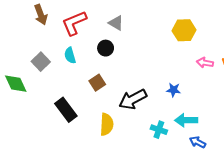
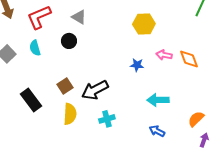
brown square: (97, 83) -> (65, 86), moved
blue star: (174, 90) -> (137, 65), moved
cyan arrow: (186, 120) -> (158, 100), moved
cyan cross: (159, 130) -> (107, 119), moved, turned -35

